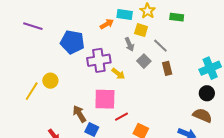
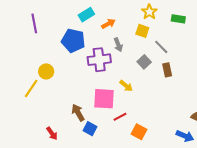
cyan rectangle: (125, 15) -> (86, 15), moved, turned -42
purple line: (33, 26) -> (34, 23), turned 60
gray arrow: (129, 44) -> (118, 45), moved
yellow arrow: (118, 74) -> (126, 86), moved
yellow circle: (50, 81) -> (46, 71), moved

